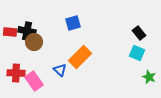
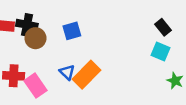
blue square: (73, 23) -> (72, 31), moved
orange rectangle: (80, 57) -> (86, 75), moved

